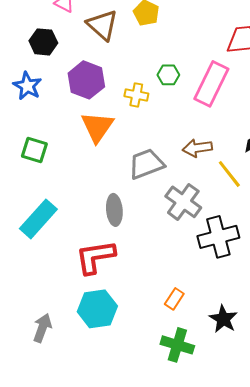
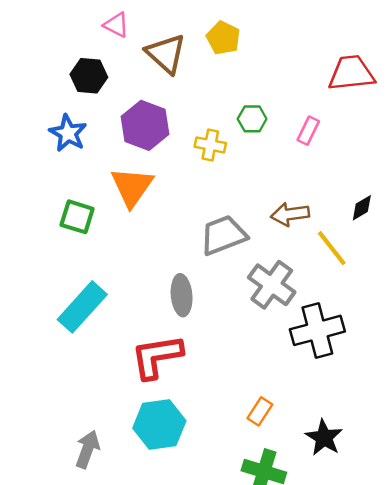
pink rectangle: (211, 84) -> (308, 131), size x0.5
orange triangle: (97, 127) -> (132, 187), moved

